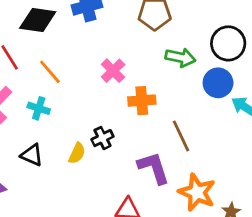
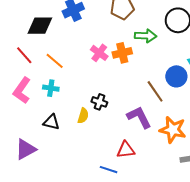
blue circle: (218, 83) -> (176, 76), moved
orange cross: (142, 101) -> (122, 53), moved
black cross: (102, 138) -> (99, 102), turned -35

